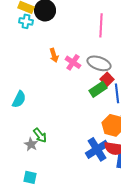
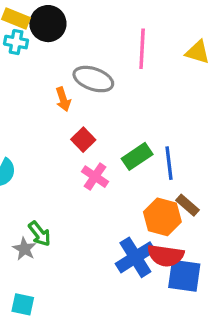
pink cross: (73, 62) -> (95, 177), moved
gray ellipse: (99, 63) -> (93, 79), moved
red square: (107, 79) -> (83, 140), moved

